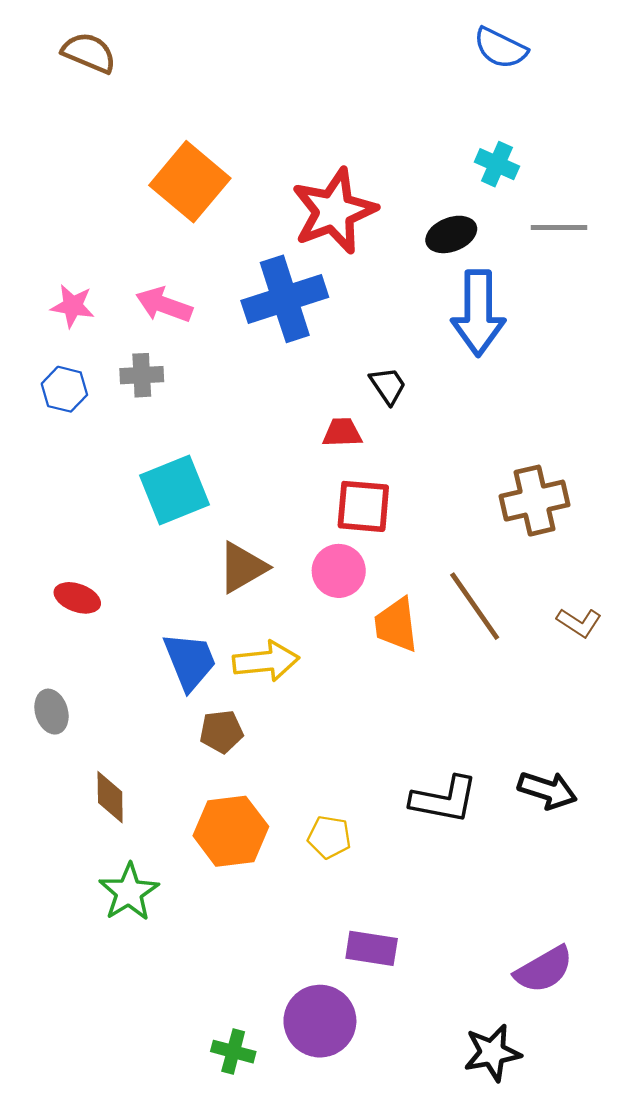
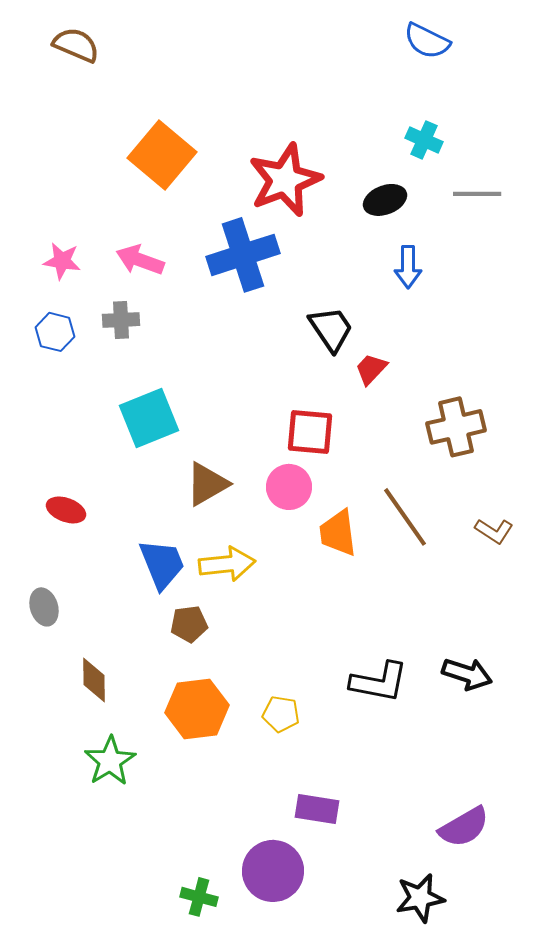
blue arrow: (478, 313) -> (408, 267), size x0.6
black trapezoid: (388, 386) -> (331, 329), size x1.4
red trapezoid: (342, 433) -> (371, 369), moved, turned -45

